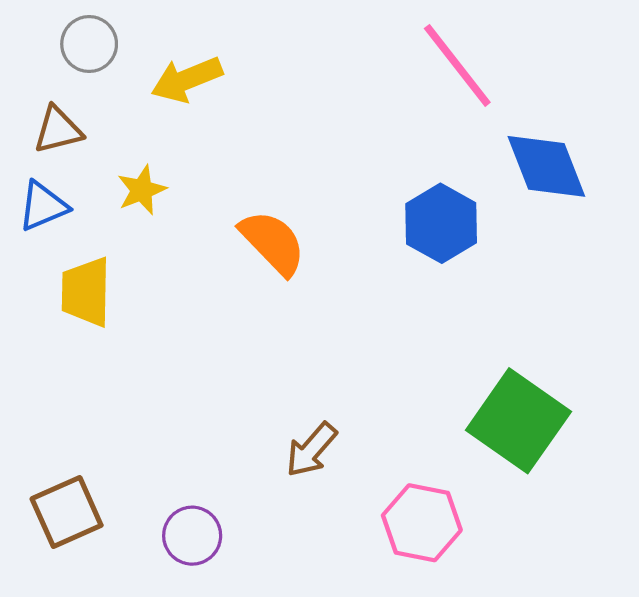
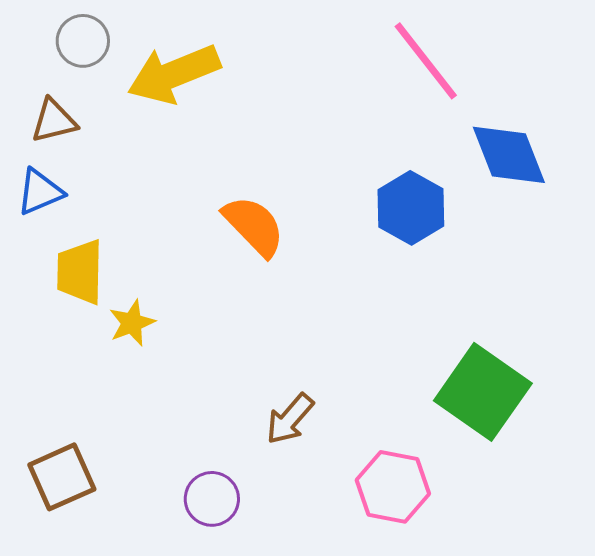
yellow arrow: (187, 79) -> (174, 74), size x1.4
yellow star: (142, 190) -> (132, 323), moved
purple circle: (192, 536) -> (212, 499), moved

